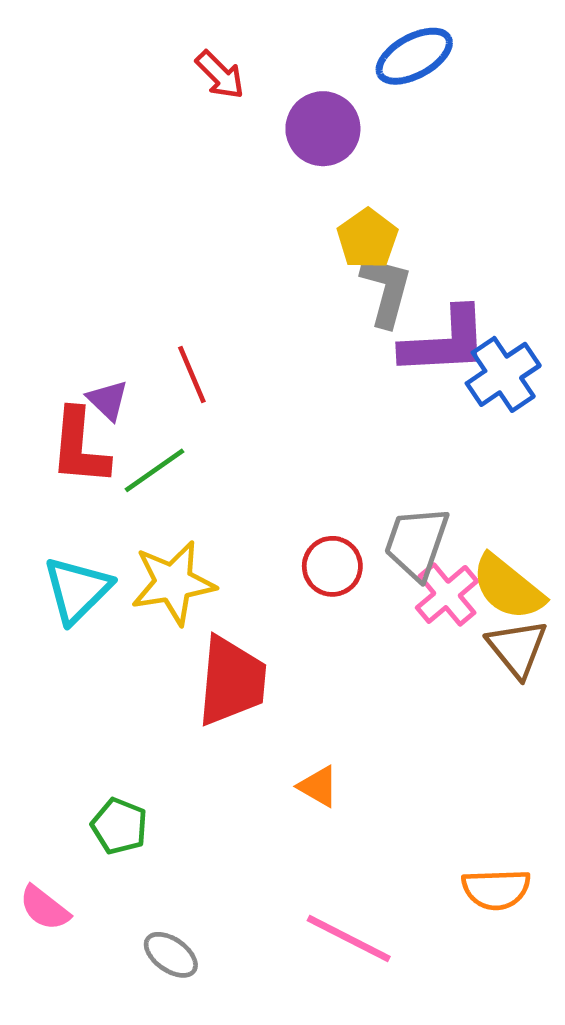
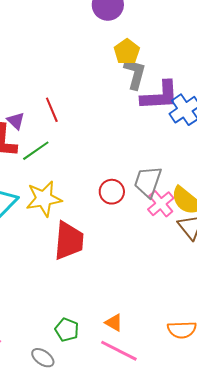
orange triangle: (318, 786) -> (114, 323), moved
green pentagon: (119, 826) -> (67, 330), moved

